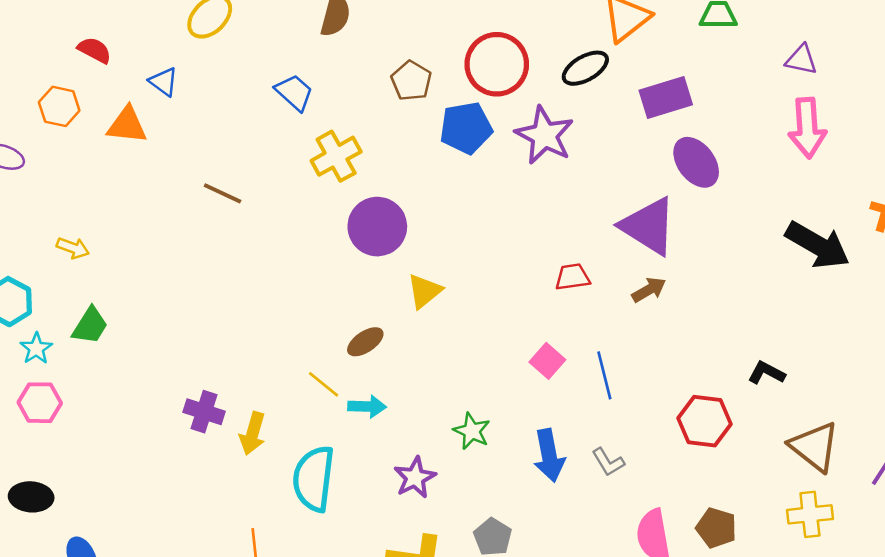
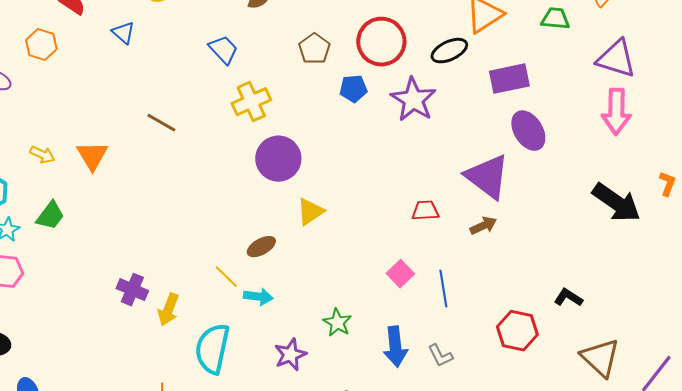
purple triangle: (801, 60) -> (616, 59), size x1.6
orange triangle: (127, 125) -> (92, 156), moved, turned 48
blue pentagon: (466, 128) -> (353, 89), size x0.7

